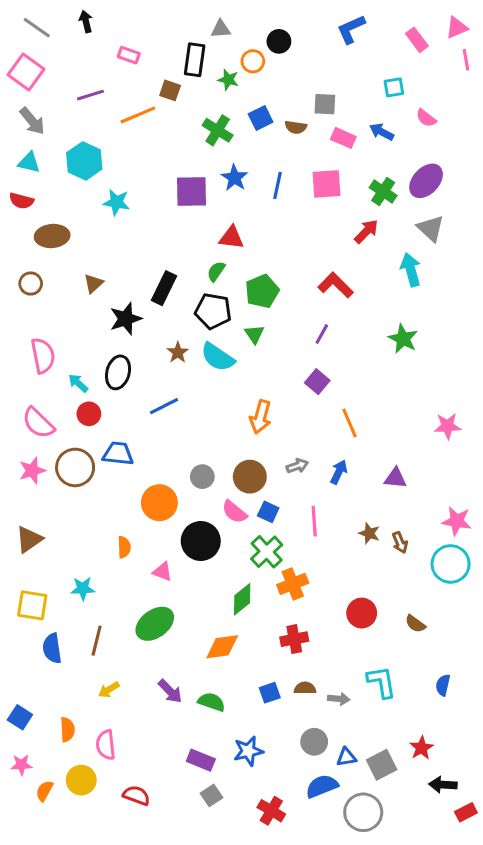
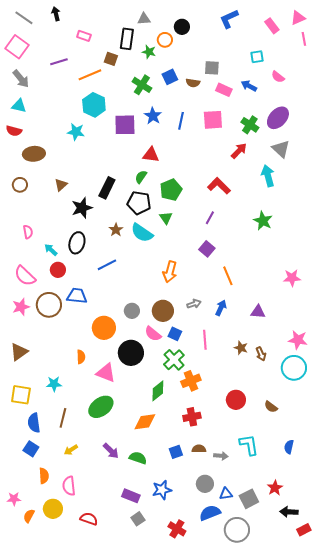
cyan hexagon: (84, 161) -> (94, 105), moved
pink semicircle: (43, 356) -> (28, 232), size x0.6
pink triangle: (162, 572) -> (106, 373), size x1.5
blue square: (20, 717) -> (31, 449), moved

